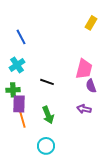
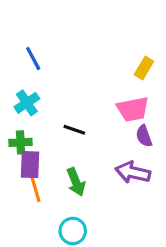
yellow rectangle: (91, 23) -> (144, 68), moved
pink trapezoid: (84, 69) -> (133, 109), turned 65
purple arrow: (84, 109) -> (133, 172), size x1.5

